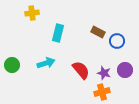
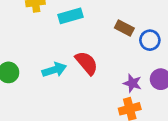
cyan rectangle: (58, 33) -> (70, 16), moved, turned 60
red semicircle: (81, 70) -> (87, 63), moved

